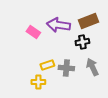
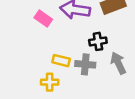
black cross: (82, 42) -> (98, 41), moved
yellow rectangle: (47, 65) -> (61, 61), turned 32

